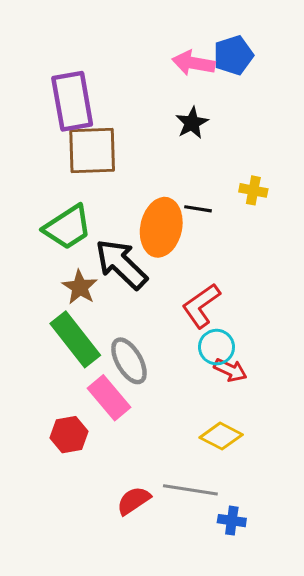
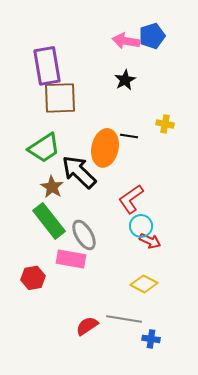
pink rectangle: (109, 398) -> (71, 259), turned -40
red hexagon: (69, 435) -> (33, 278), moved

